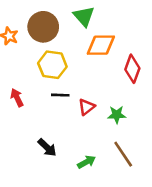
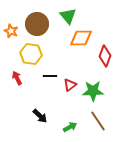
yellow hexagon: (52, 65) -> (31, 54), moved
green star: (117, 115) -> (93, 91), size x1.5

